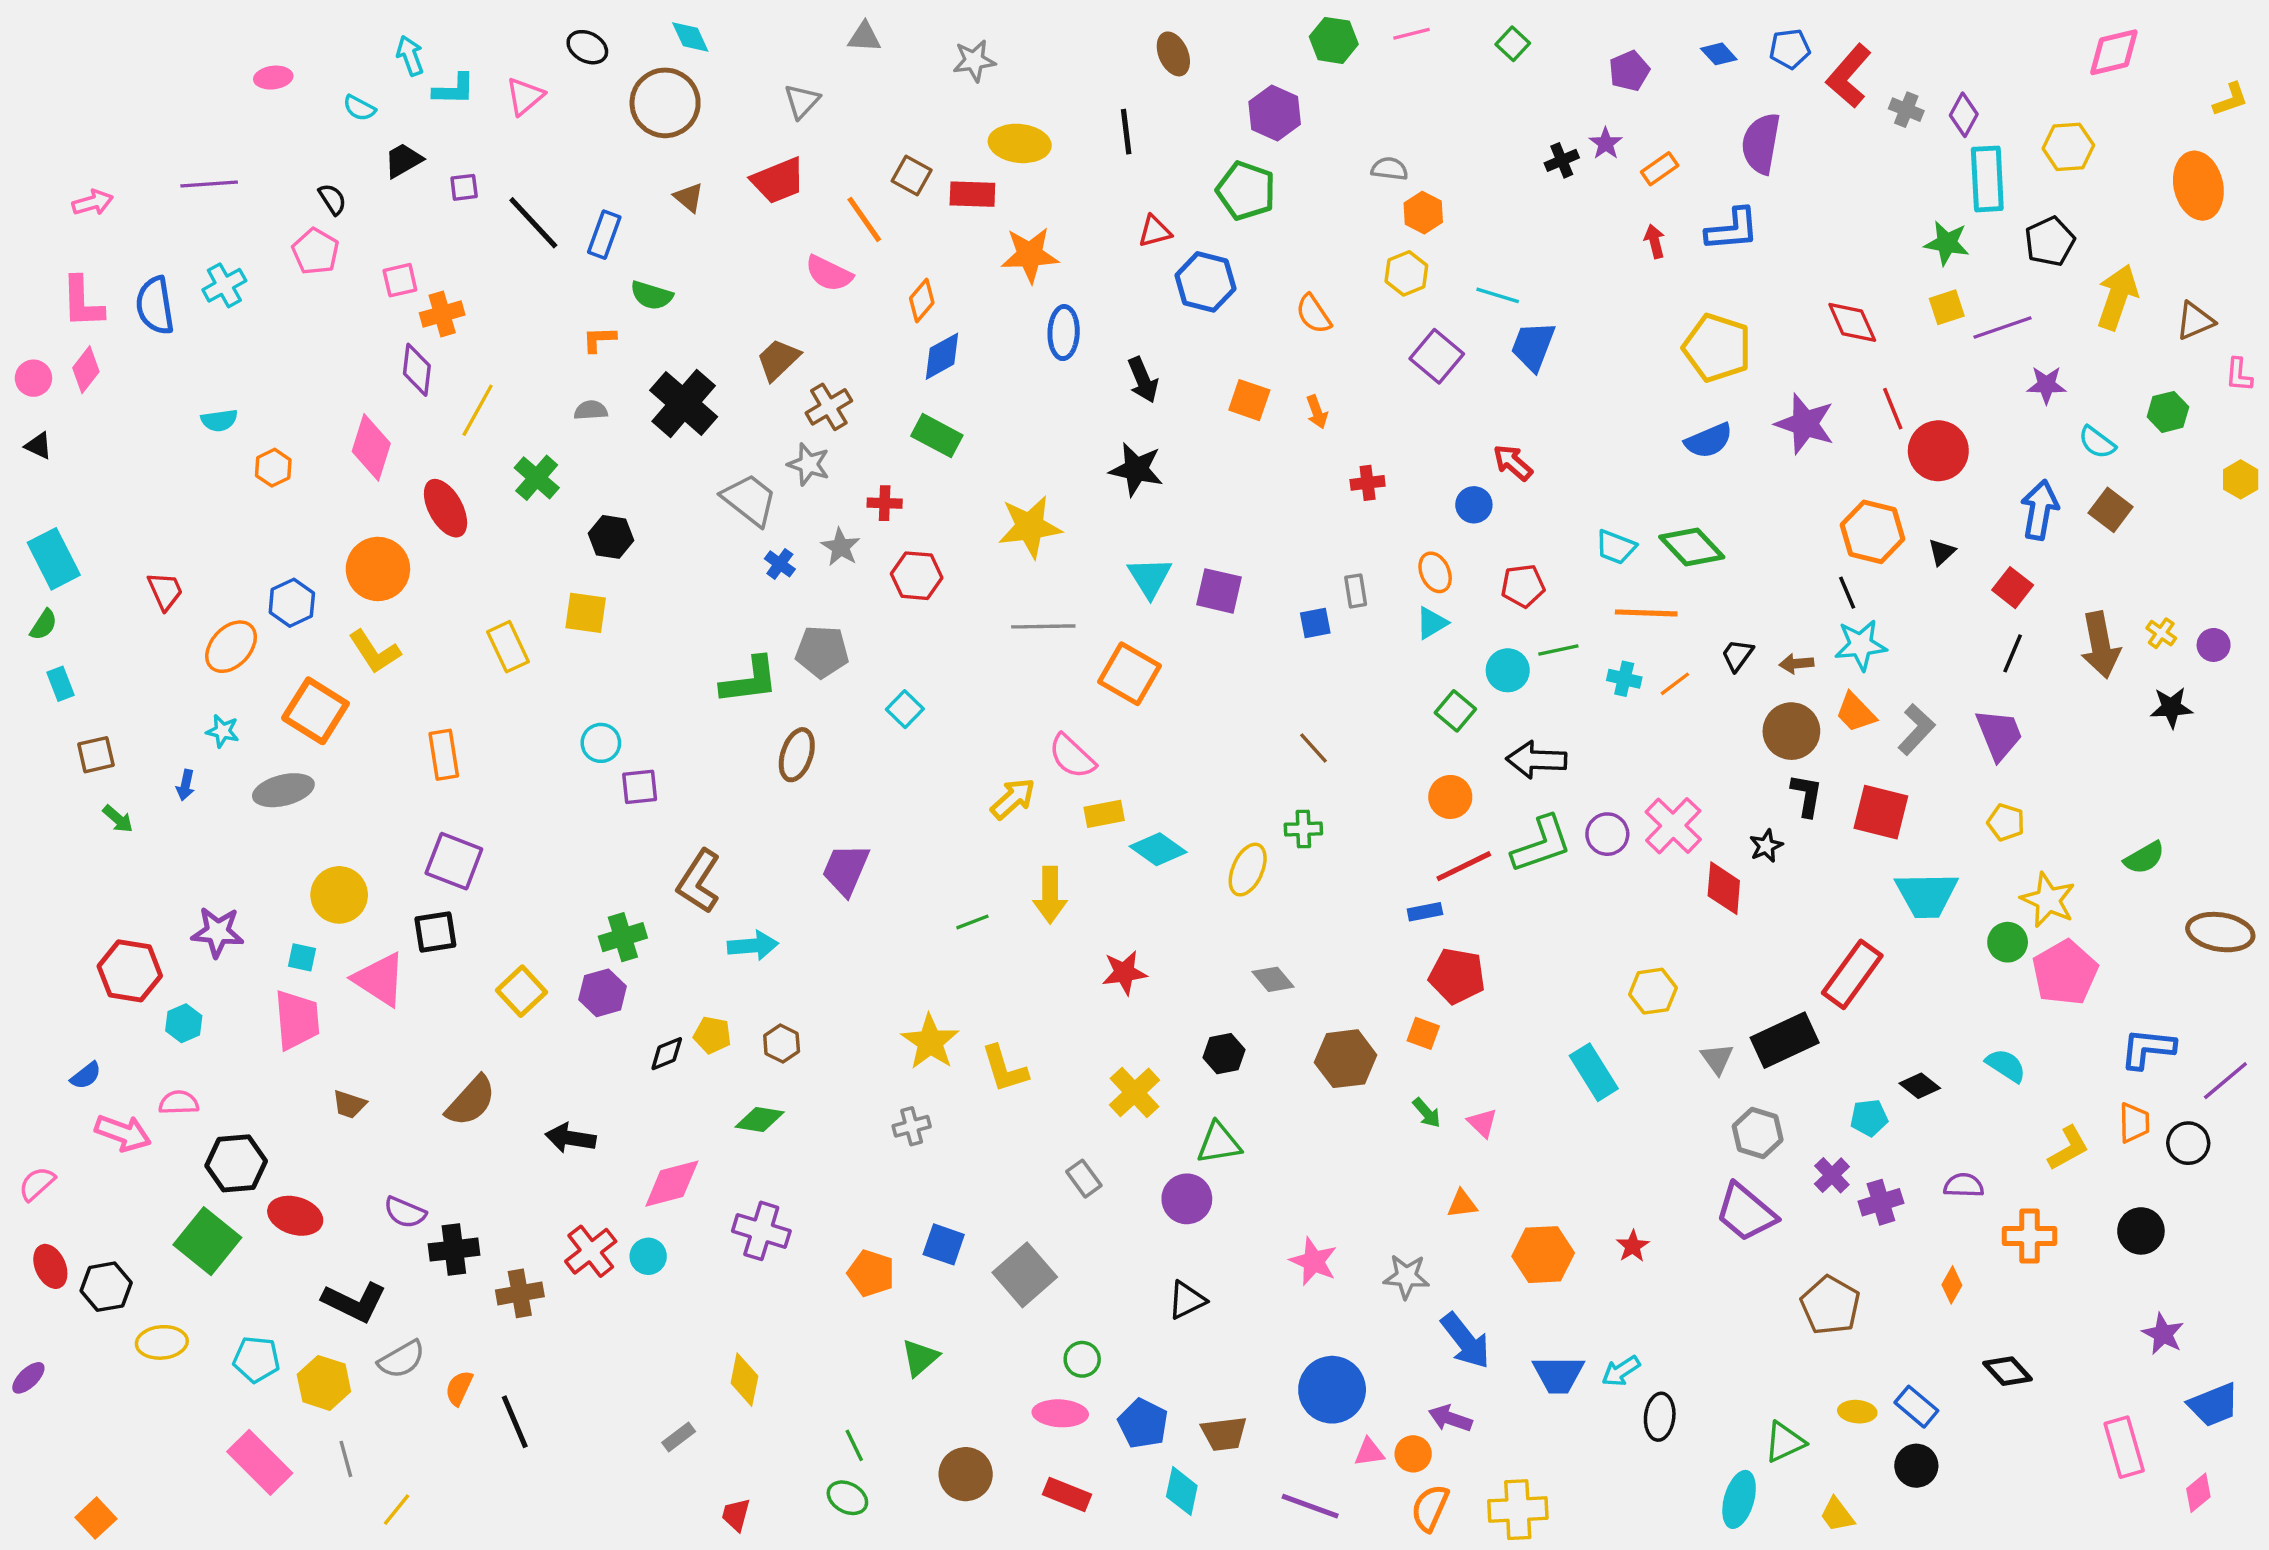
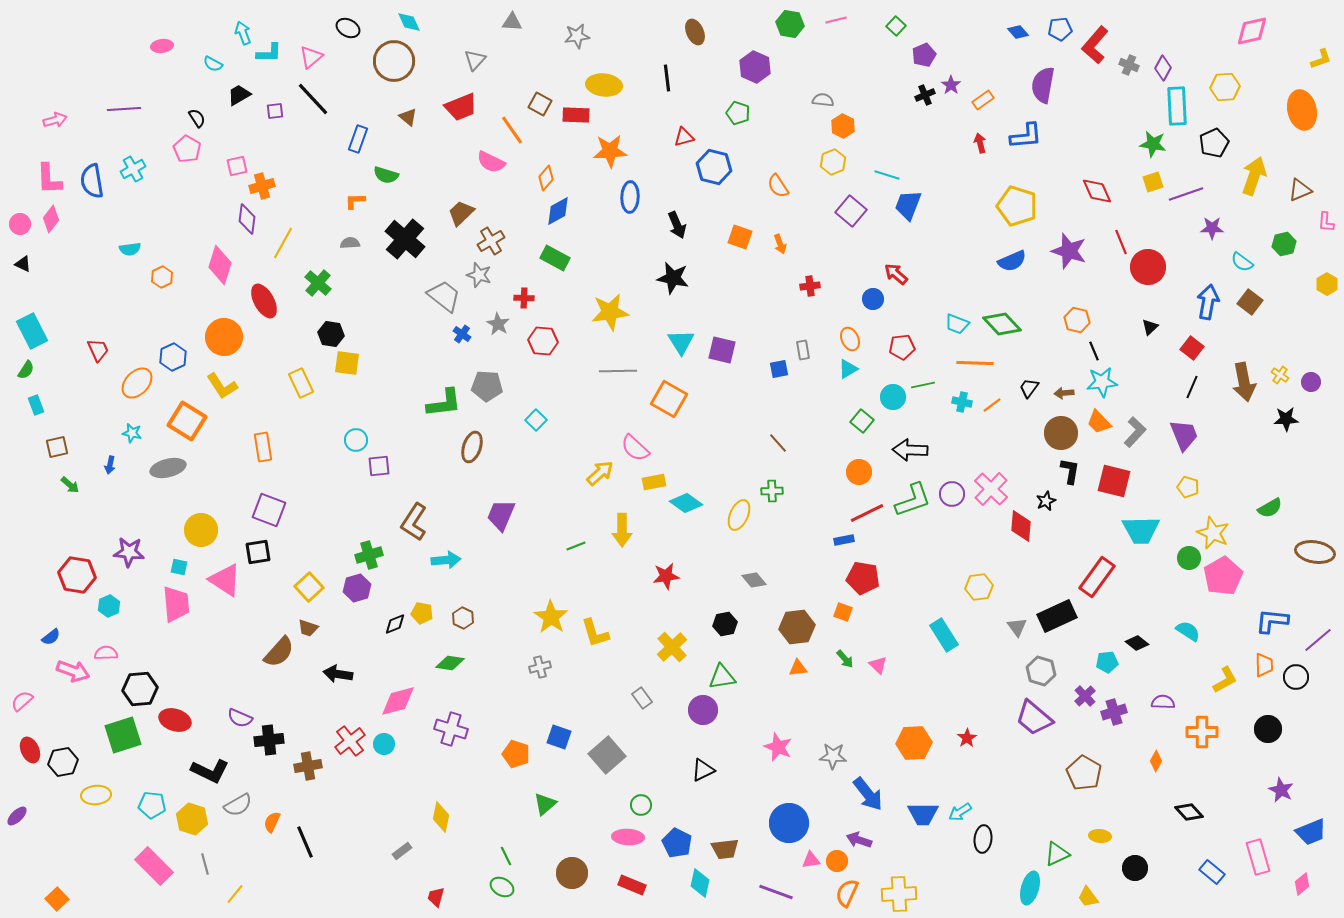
purple pentagon: (1629, 71) -> (924, 55), moved
green pentagon: (1246, 191) -> (738, 113), size x0.7
black line: (533, 223) -> (313, 99), moved
orange hexagon: (1872, 532) -> (1077, 320), moved, size x0.7
black hexagon: (611, 537) -> (331, 334), moved
brown trapezoid: (349, 1104) -> (308, 628), moved
orange triangle: (1462, 1204) -> (798, 668), moved
green square: (207, 1241) -> (123, 735), turned 33
blue rectangle: (1916, 1407) -> (1212, 872), moved

